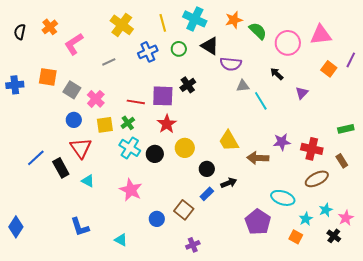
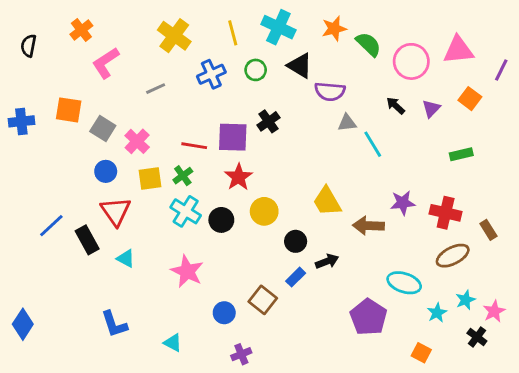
orange cross: (50, 27) -> (81, 30), moved
purple line: (351, 60) -> (501, 70), moved
purple triangle: (302, 93) -> (431, 109), moved
green rectangle: (346, 129) -> (461, 154), moved
orange square: (296, 237) -> (421, 353), moved
purple cross: (193, 245) -> (241, 354), moved

